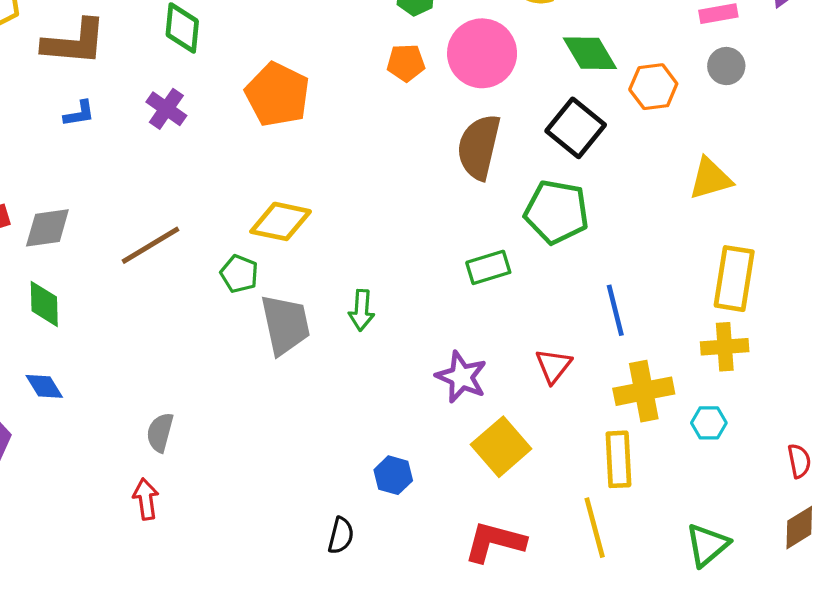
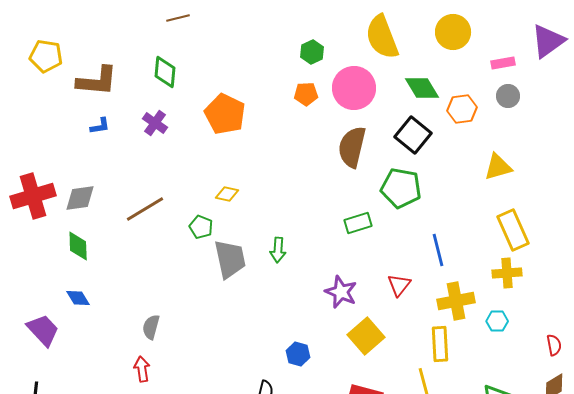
yellow diamond: (281, 221) -> (227, 194), size x0.6
yellow rectangle: (734, 279) -> (513, 230), turned -33

